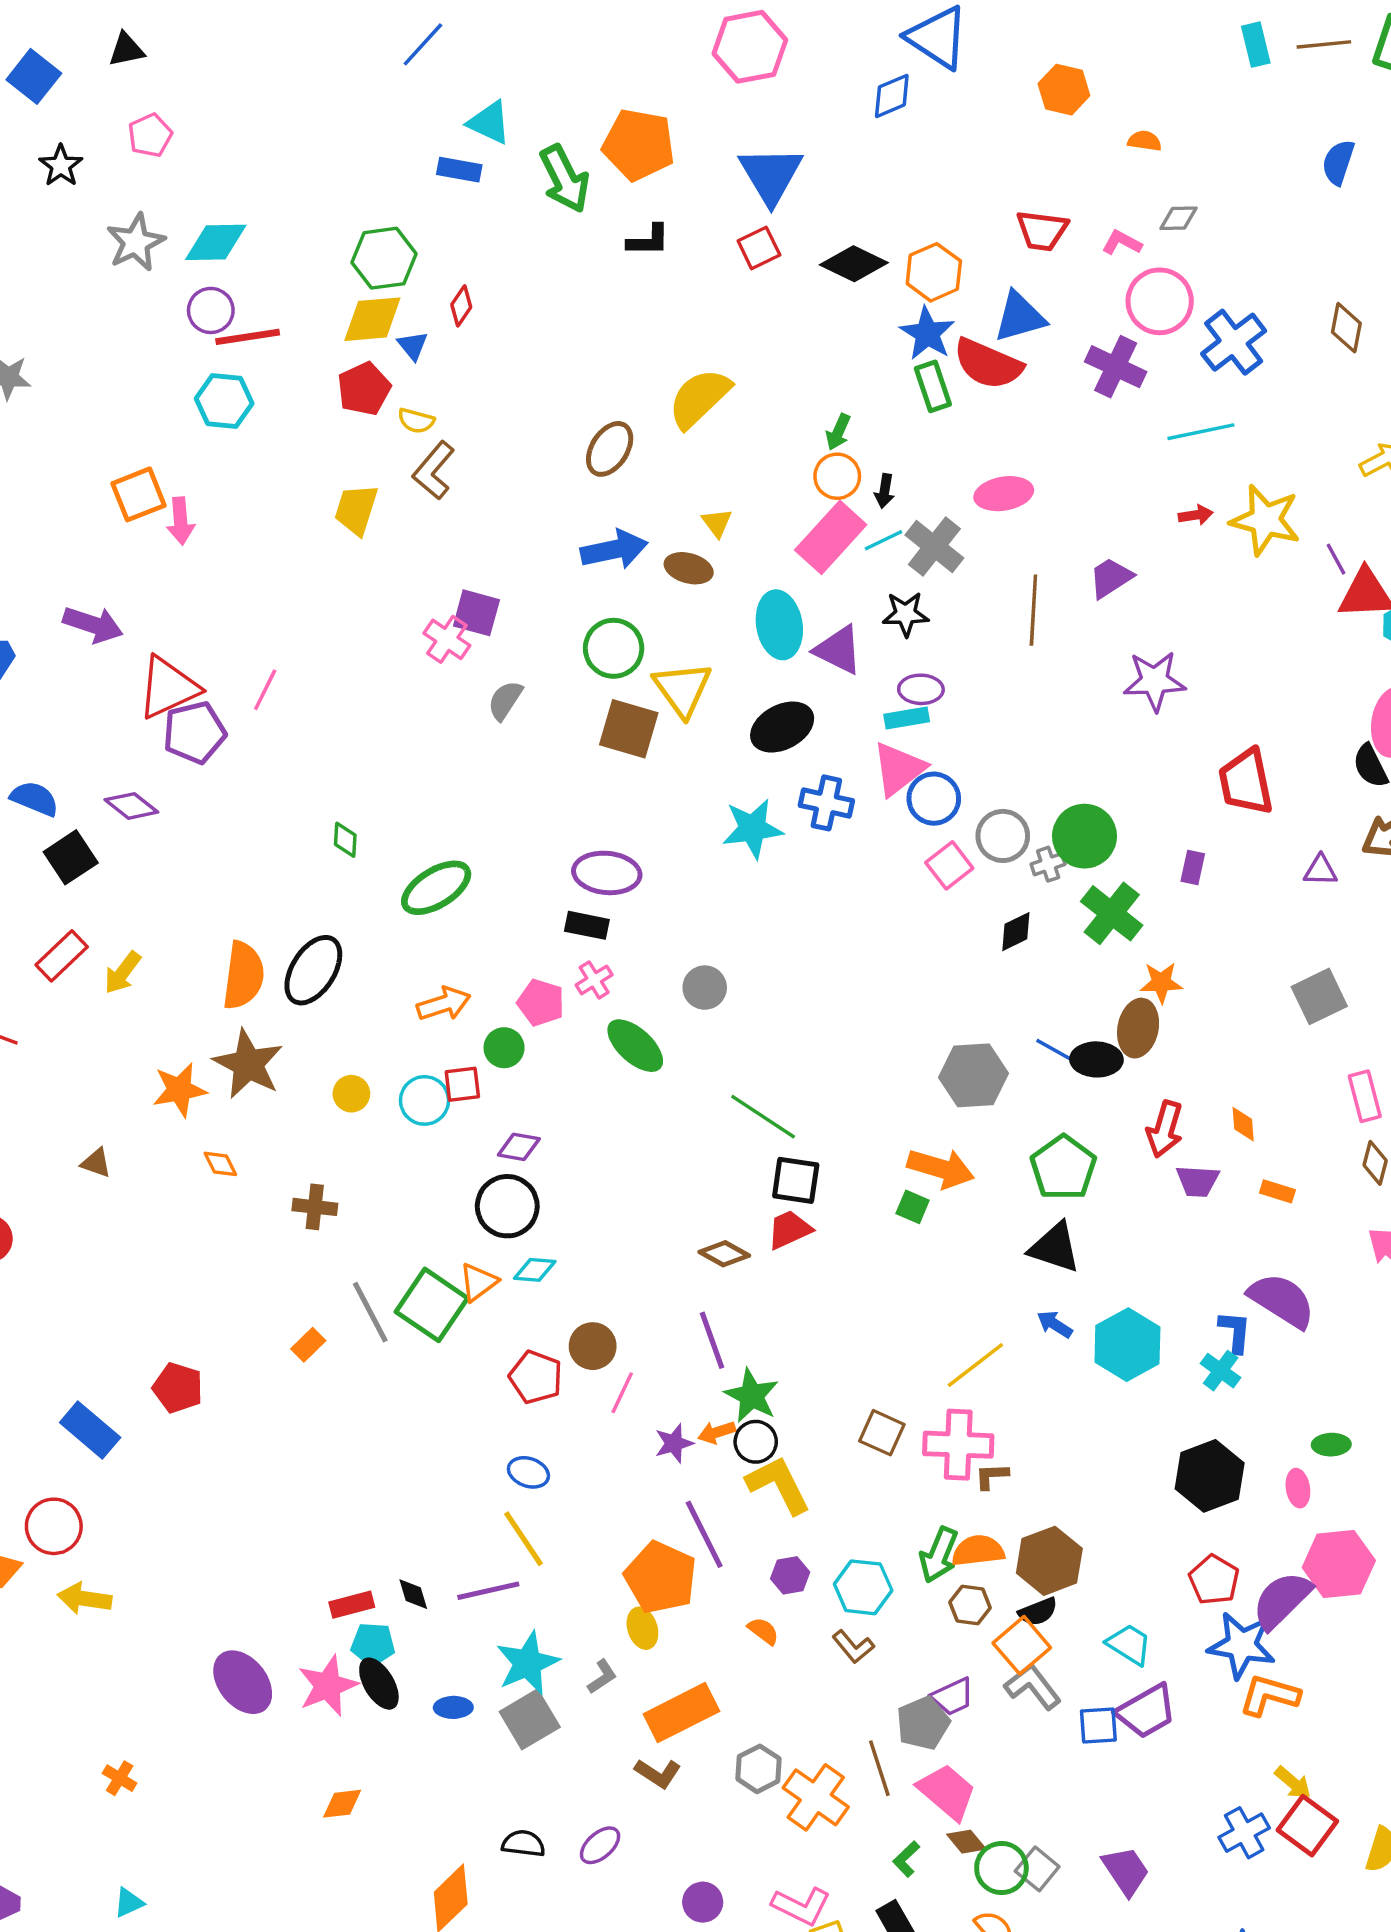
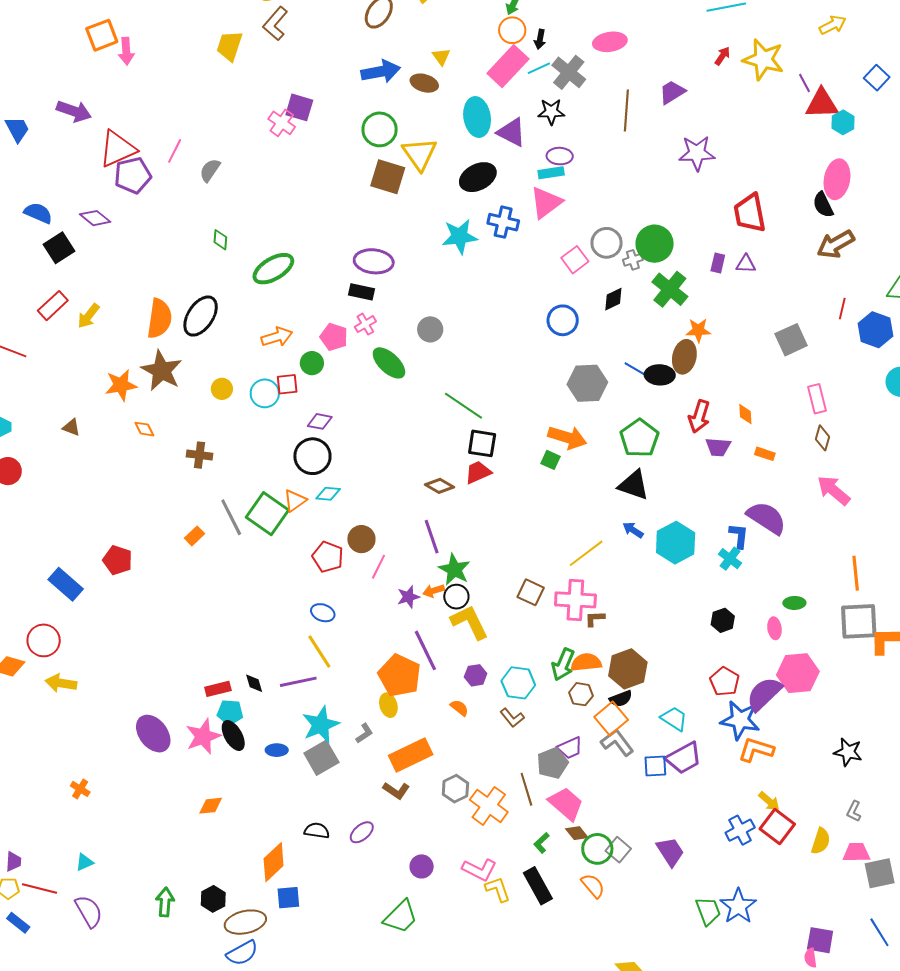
red arrow: (1196, 515) -> (722, 56), turned -48
gray semicircle: (505, 700) -> (210, 170), moved
blue circle: (934, 799) -> (563, 320), moved
purple triangle: (1320, 870) -> (746, 264), moved
black hexagon: (1210, 1476) -> (723, 620), size x0.6

